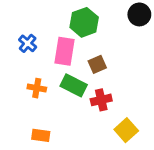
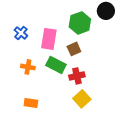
green hexagon: (84, 22) -> (80, 23), moved
yellow square: (126, 130) -> (82, 99), moved

